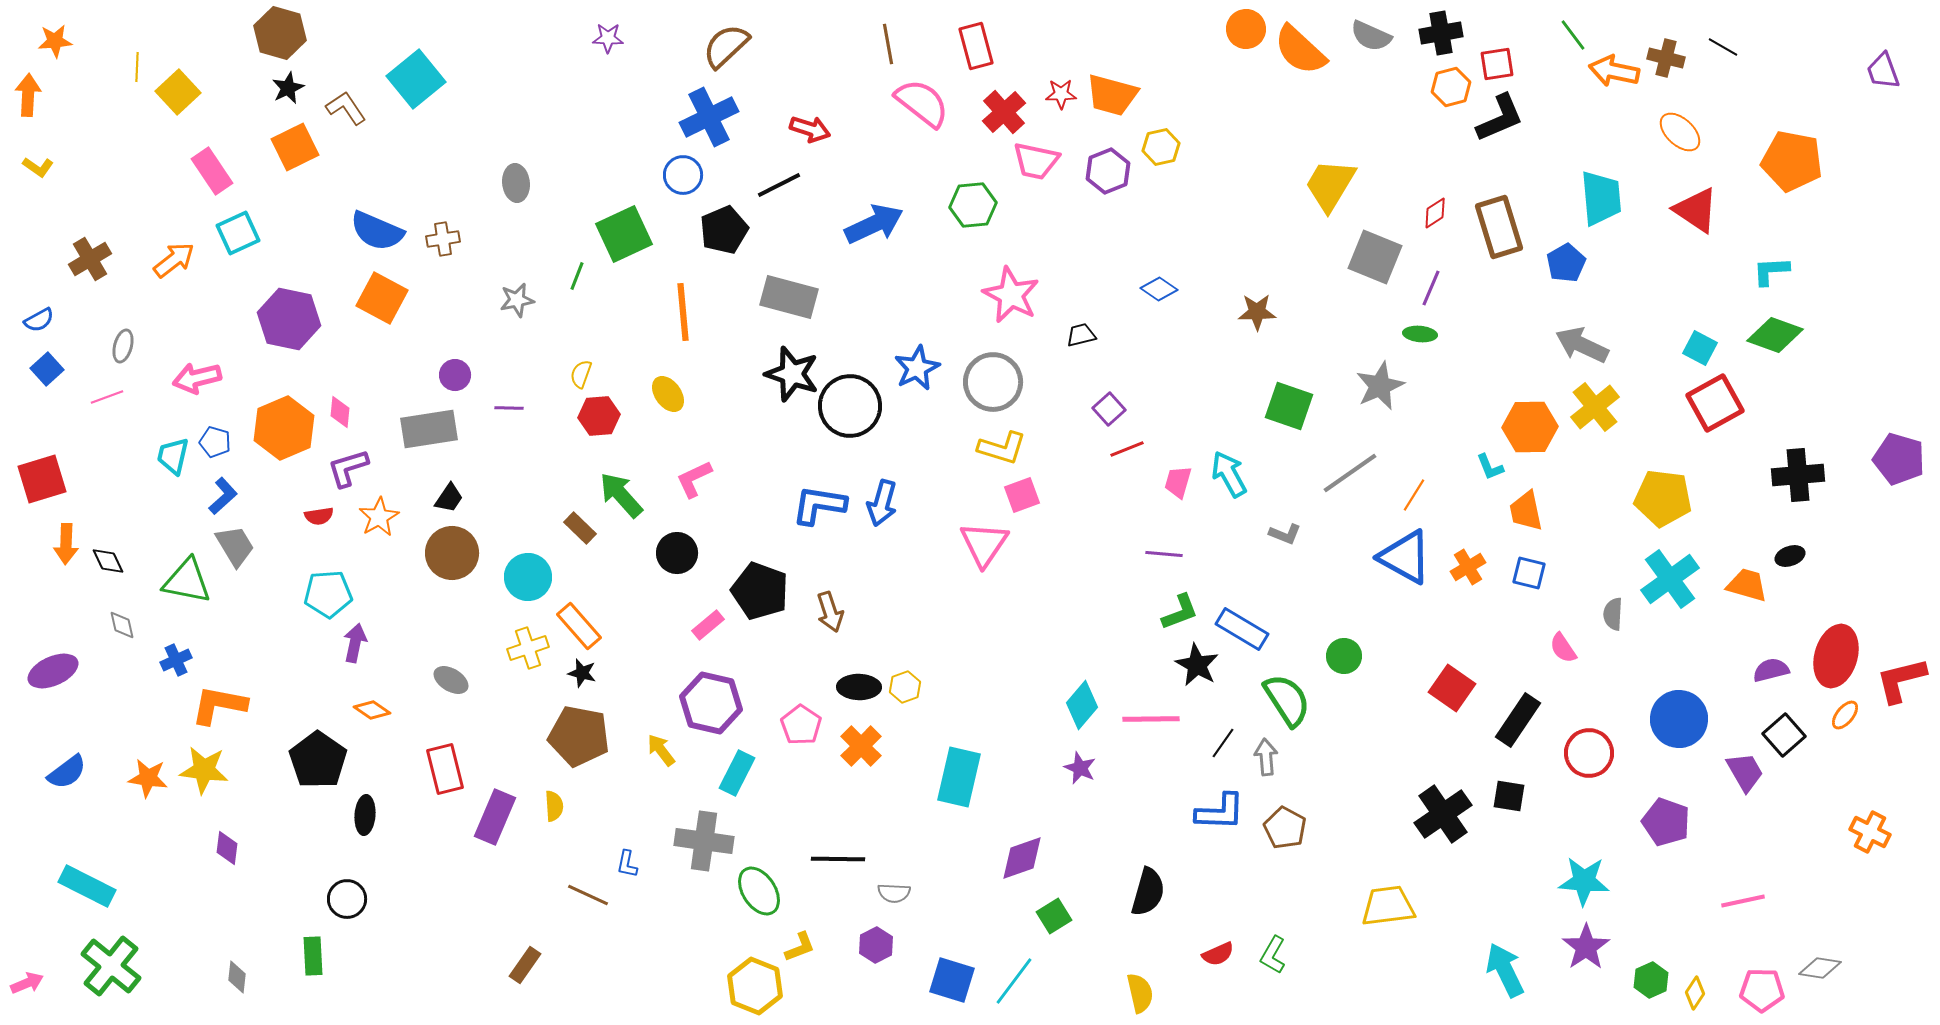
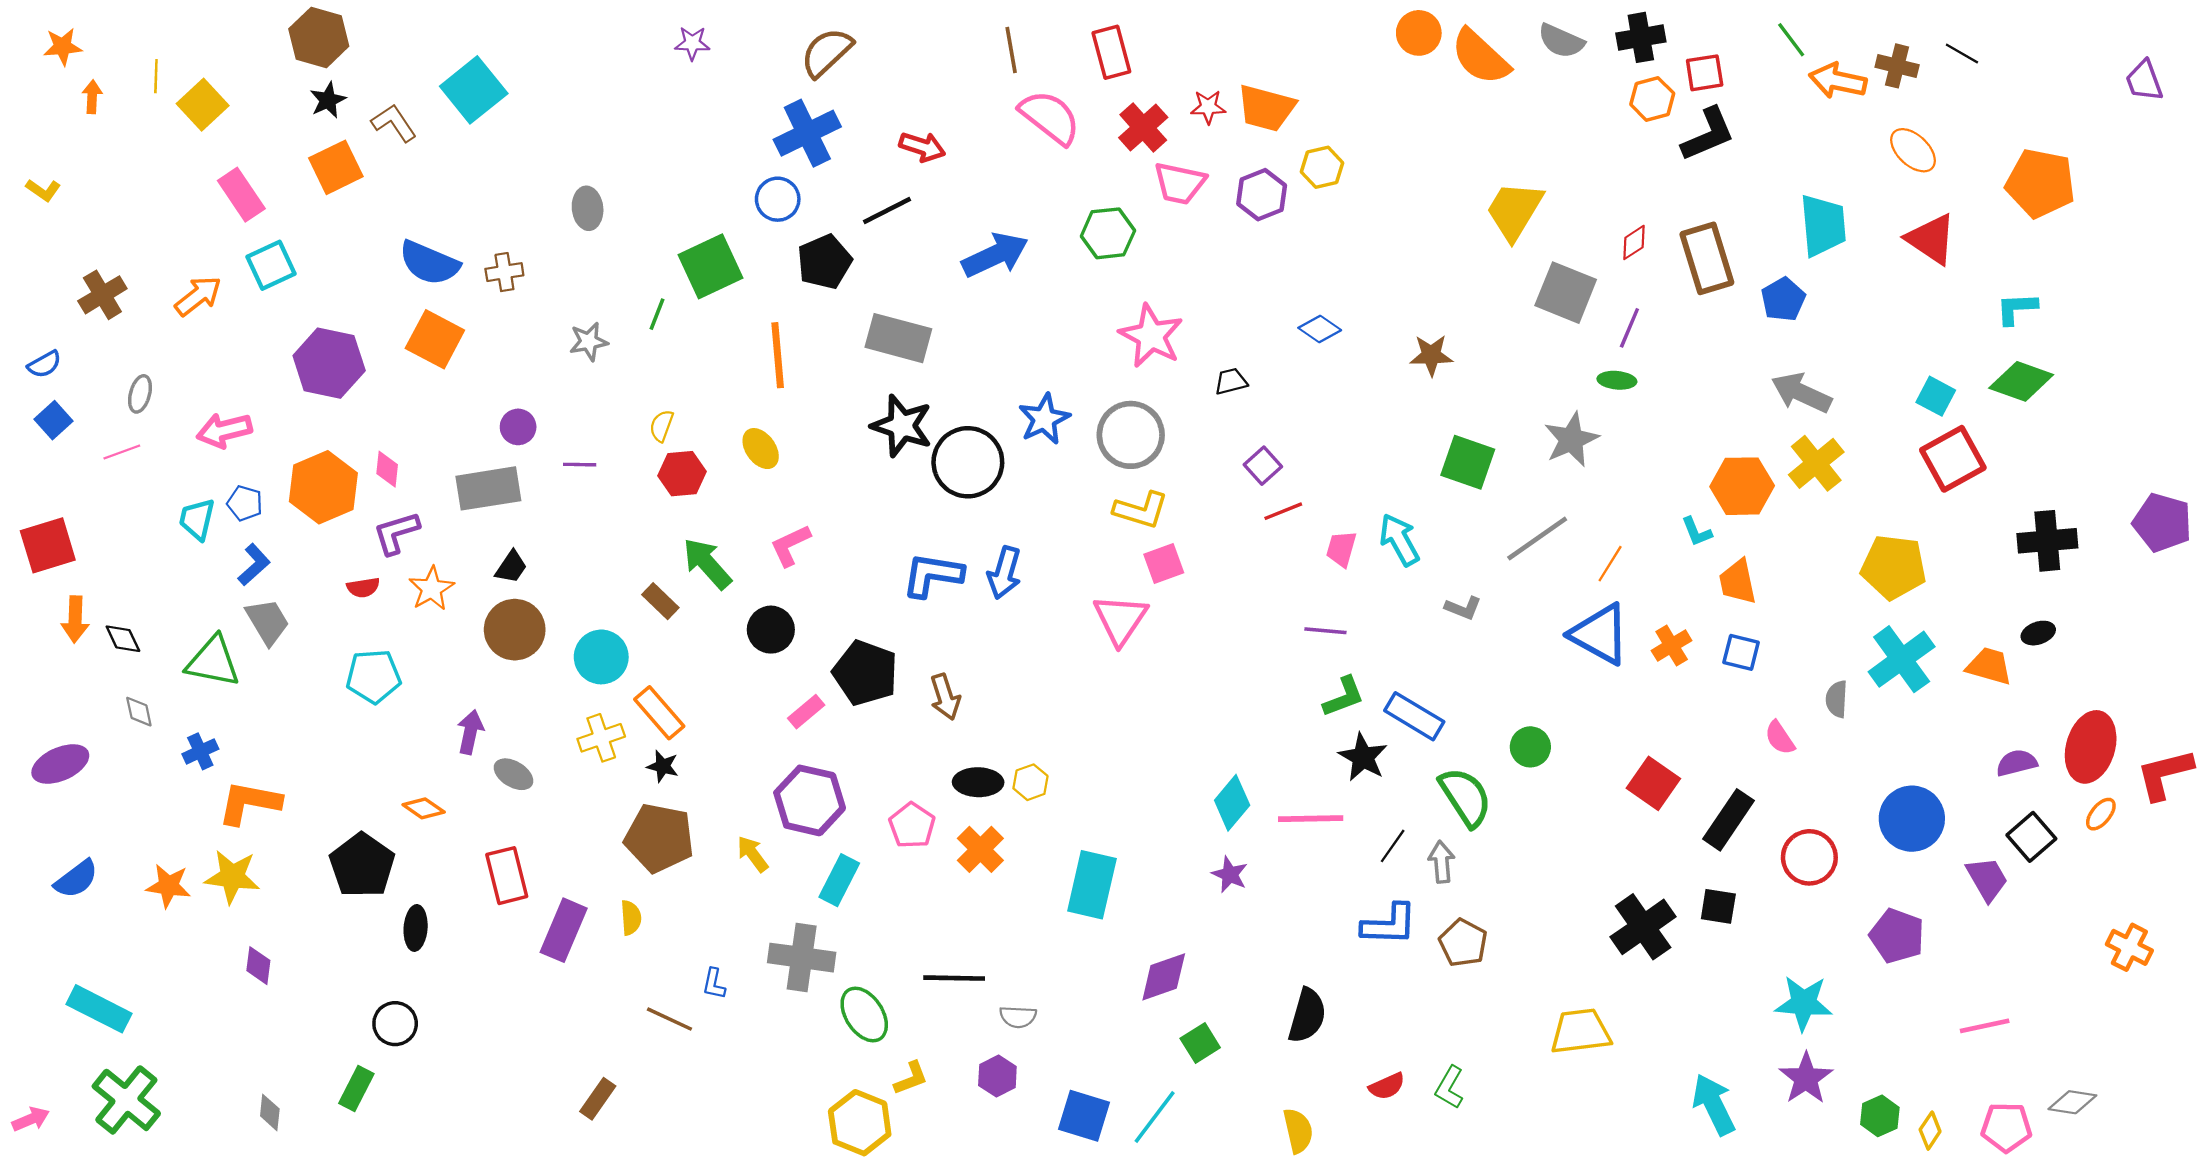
orange arrow: (28, 95) -> (92, 97), moved, size x0.7
purple arrow: (355, 643) -> (470, 732), moved
green rectangle: (313, 956) -> (356, 1089), turned 30

